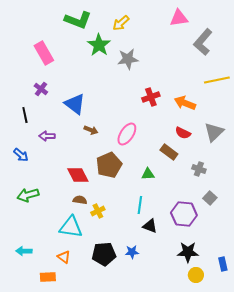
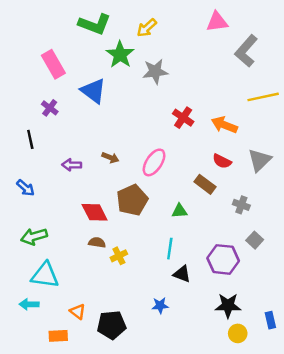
red cross: (151, 97) -> (183, 118), turned -36
blue triangle: (75, 104) -> (93, 91), moved
purple arrow: (47, 136) -> (72, 165), moved
cyan triangle: (71, 227) -> (45, 275), moved
black pentagon: (104, 254) -> (112, 325), moved

